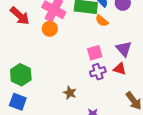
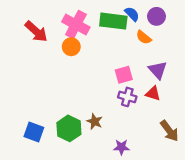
orange semicircle: (102, 21) -> (144, 37), moved
purple cross: (98, 72) -> (127, 97), turned 35
green hexagon: (21, 75) -> (69, 128), moved

